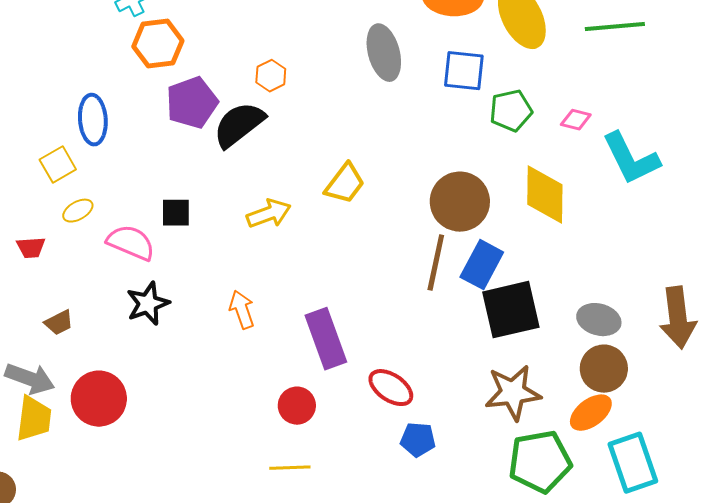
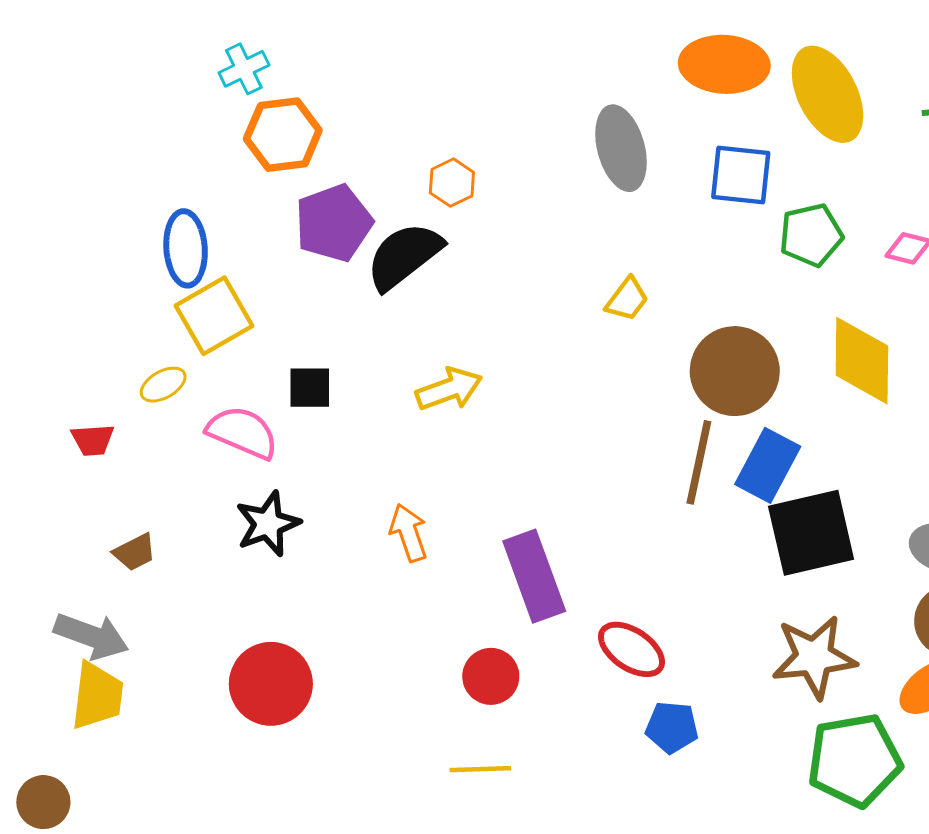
yellow square: (58, 165) -> (214, 316), moved, size x1.4
yellow trapezoid: (345, 184) -> (627, 299), moved, size x0.7
red circle: (99, 399) -> (271, 684), moved

